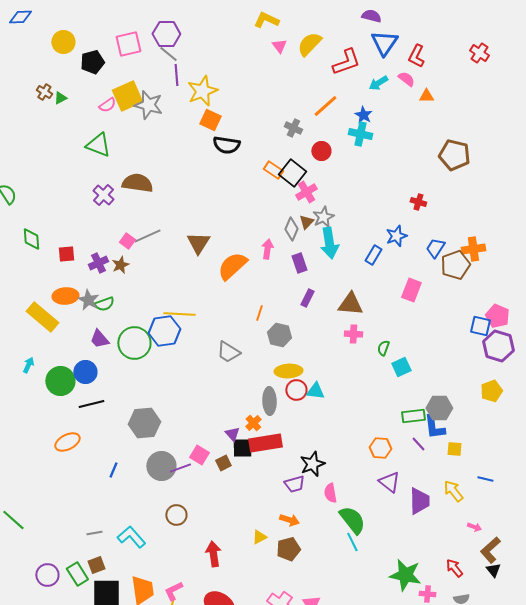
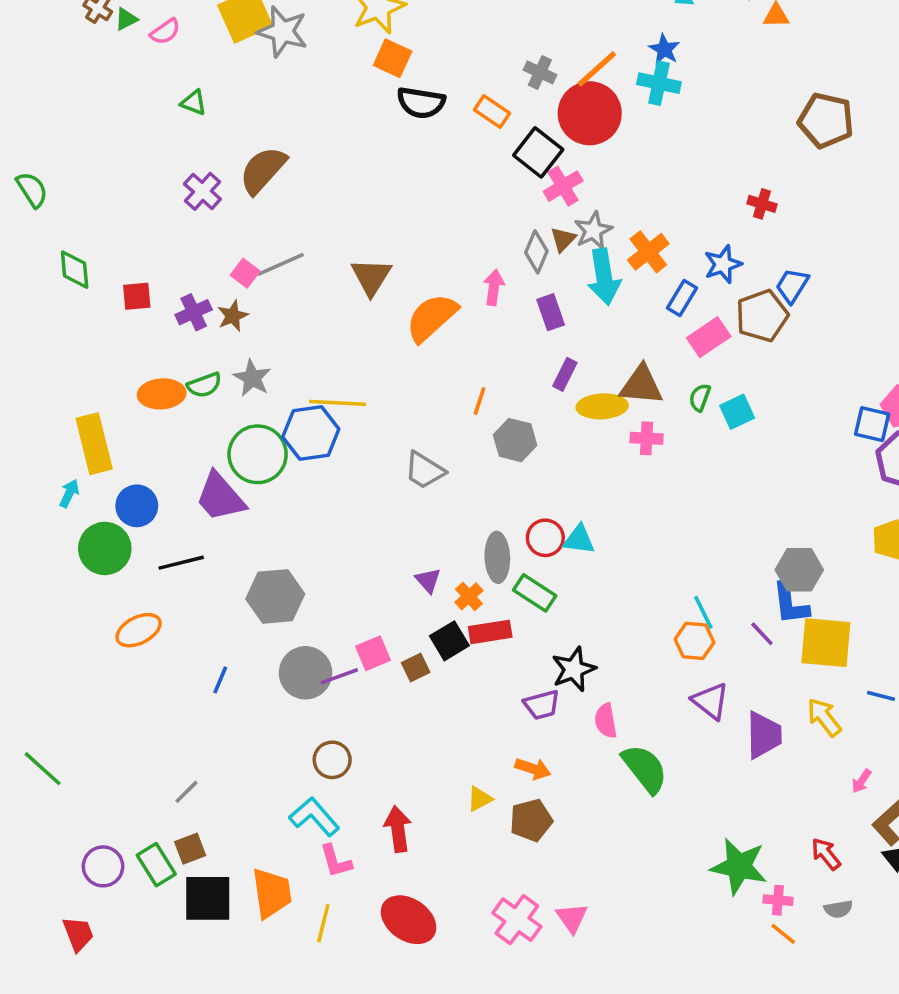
pink semicircle: (107, 105) -> (165, 32), moved
orange line: (325, 106) -> (597, 69), moved
green triangle: (98, 145) -> (194, 103), size x0.6
red circle: (321, 151) -> (590, 113), size x1.8
orange rectangle: (273, 170) -> (492, 112), moved
brown semicircle: (137, 183) -> (263, 170), turned -56
orange cross: (473, 249) -> (648, 252), moved, turned -30
brown pentagon: (455, 265) -> (762, 316), moved
pink rectangle: (411, 290) -> (709, 337), moved, turned 35
orange ellipse: (65, 296) -> (162, 394), moved
gray star: (88, 300) -> (252, 378), moved
yellow rectangle: (42, 317) -> (94, 444), moved, turned 36
purple trapezoid: (99, 339) -> (220, 497), moved, size x1.5
green semicircle: (383, 348) -> (700, 397), moved
cyan square: (401, 367) -> (737, 412), moved
yellow ellipse: (288, 371) -> (602, 406), moved
blue circle: (85, 372) -> (137, 506), moved
green circle: (60, 381) -> (105, 548), moved
green rectangle: (413, 416) -> (535, 593), moved, turned 40
purple triangle: (232, 434) -> (428, 580), moved
red rectangle: (265, 443) -> (490, 632), size x0.7
black square: (242, 448) -> (449, 641), turned -30
yellow square: (454, 449) -> (826, 643), size x2.0
pink square: (199, 455) -> (373, 653), turned 36
pink arrow: (474, 527) -> (861, 781), turned 104
gray line: (94, 533) -> (186, 792), turned -35
cyan L-shape: (131, 537) -> (314, 817), moved
cyan line: (352, 542) -> (703, 612), moved
pink L-shape: (173, 591) -> (336, 861), moved, turned -80

